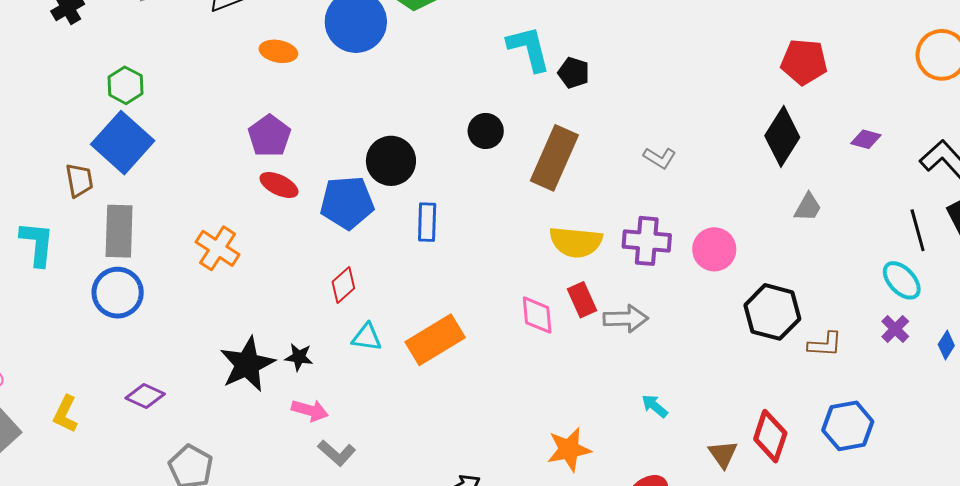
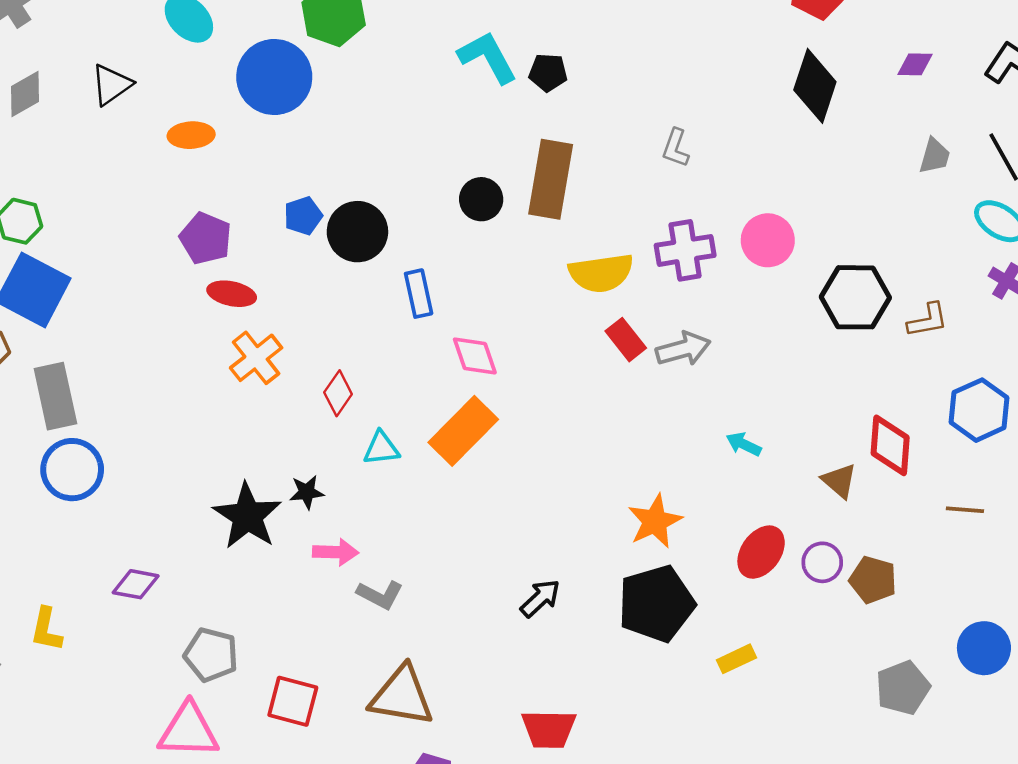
black circle: (486, 131) -> (481, 199), moved
gray L-shape: (660, 158) -> (676, 148), turned 92
blue pentagon: (347, 203) -> (303, 216), moved, size x0.6
gray trapezoid: (808, 207) -> (935, 156), moved
orange cross: (218, 248) -> (256, 358), moved, turned 33
pink diamond: (537, 315) -> (475, 356), moved

